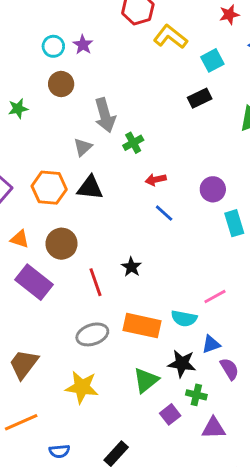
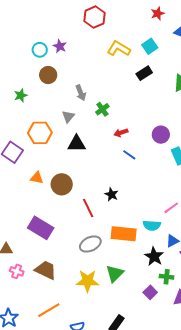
yellow L-shape: (170, 37) -> (119, 49), moved
gray arrow: (105, 115) -> (81, 93), size x0.7
orange hexagon: (49, 188) -> (40, 133), moved
orange triangle: (20, 239) -> (37, 178), moved
purple rectangle: (34, 282) -> (41, 228), moved
black star: (182, 363) -> (154, 256), turned 30
brown trapezoid: (24, 364) -> (46, 270), turned 85
green triangle: (146, 380) -> (115, 274), moved

